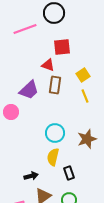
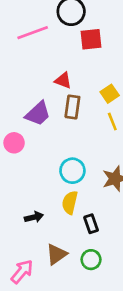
red square: (62, 47) -> (91, 39), moved
black arrow: (31, 176) -> (34, 217), moved

